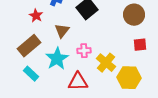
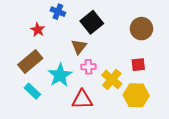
brown triangle: (62, 31) -> (79, 47), moved
red square: (140, 45) -> (138, 65), moved

